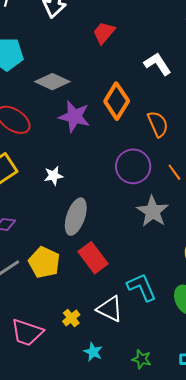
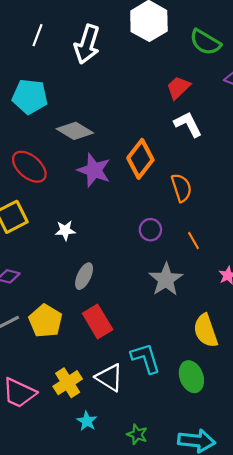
red trapezoid: (104, 33) -> (178, 88), moved
purple circle: (133, 166) -> (150, 230), size x0.6
gray ellipse: (76, 217) -> (84, 276), size x0.7
yellow cross: (71, 318) -> (68, 383), size x1.5

